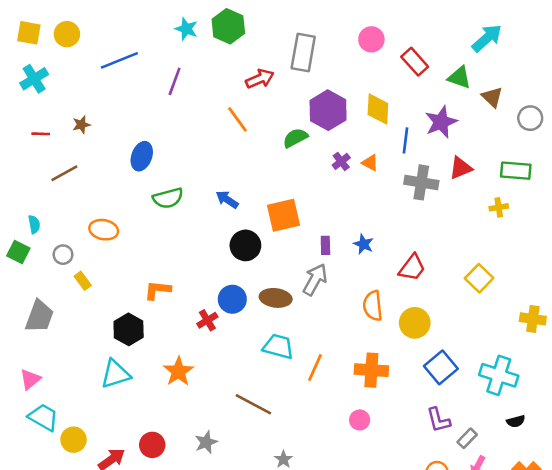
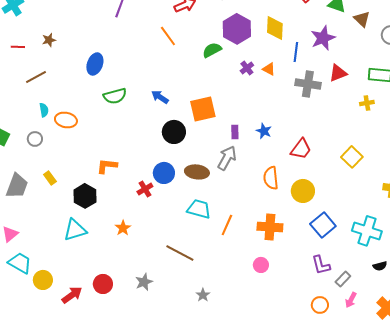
cyan semicircle: (34, 224) -> (44, 110), moved
yellow rectangle: (83, 281) -> (50, 178), moved
orange star: (178, 371) -> (123, 228), size x0.7

